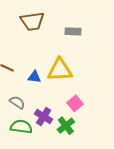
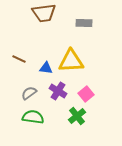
gray semicircle: (17, 102) -> (29, 93), turned -70
purple cross: (44, 117) -> (58, 91), moved

